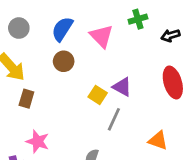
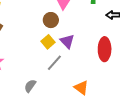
brown circle: (64, 61) -> (51, 20), moved

